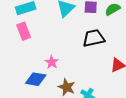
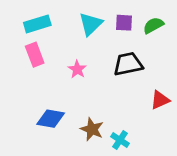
pink star: (52, 62) -> (77, 69), moved

